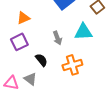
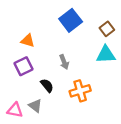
orange triangle: (23, 18) -> (28, 41), turned 40
cyan triangle: (83, 32) -> (106, 54), moved

